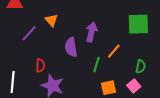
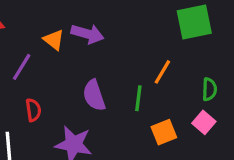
purple arrow: (91, 32) -> (88, 34), moved, turned 102
purple semicircle: (71, 47) -> (94, 95), moved
red semicircle: (40, 65) -> (33, 110), moved

